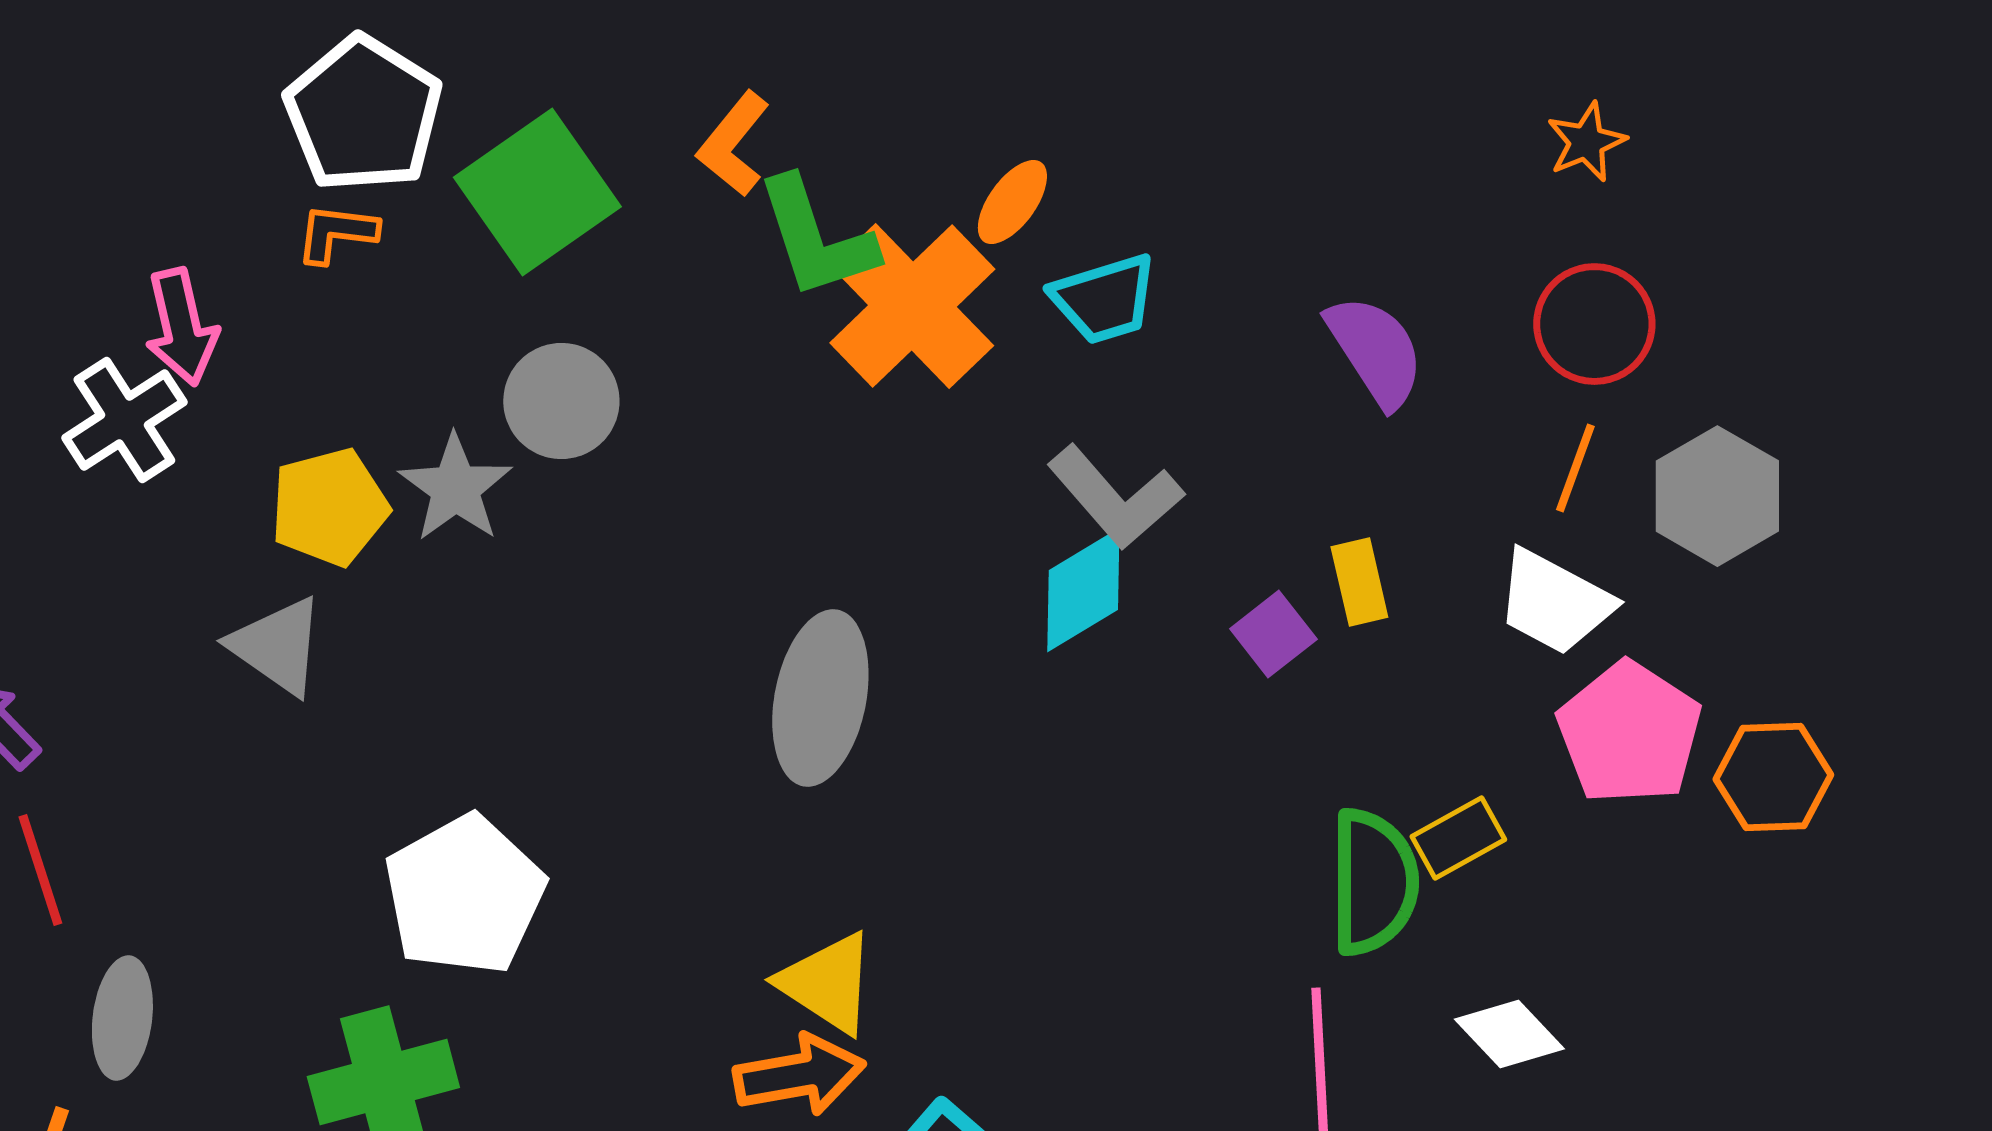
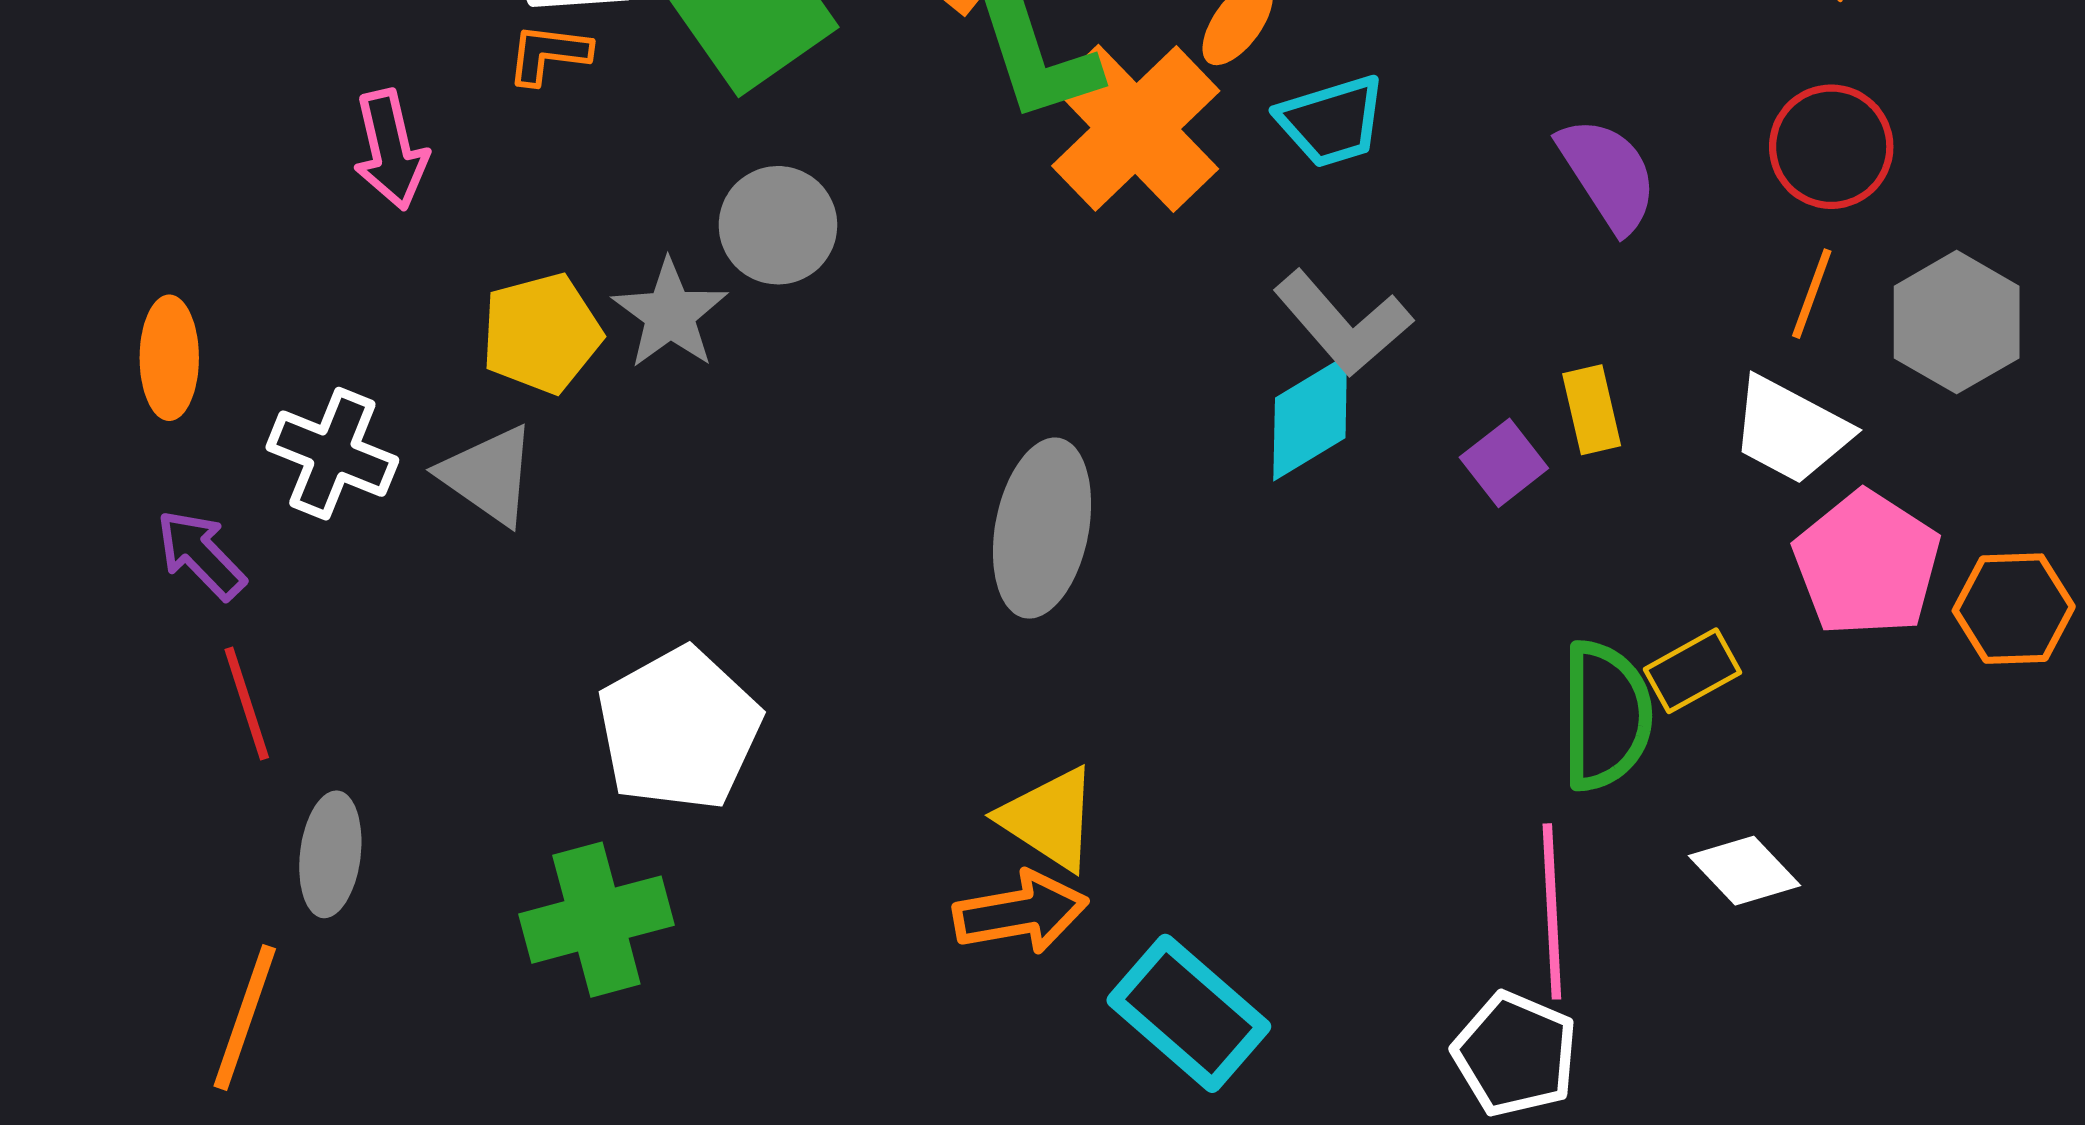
white cross: (124, 420) -> (332, 454), moved, turned -35

